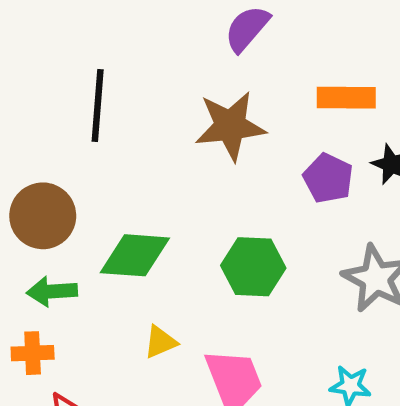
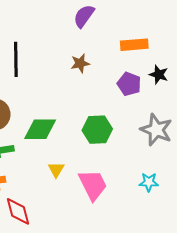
brown star: (230, 126) -> (80, 63), size x0.6
yellow triangle: (160, 342) -> (56, 170), turned -30

